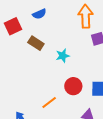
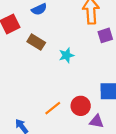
red circle: (73, 86) -> (81, 106), moved

